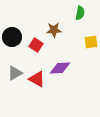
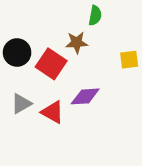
green semicircle: (80, 13) -> (95, 16), moved
red square: (36, 45) -> (51, 64), size x1.5

